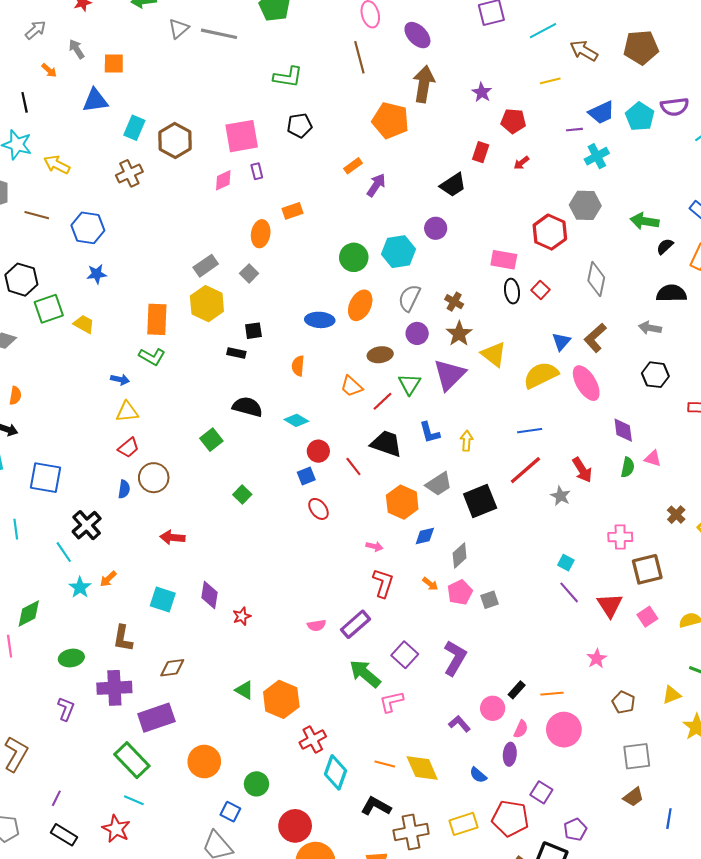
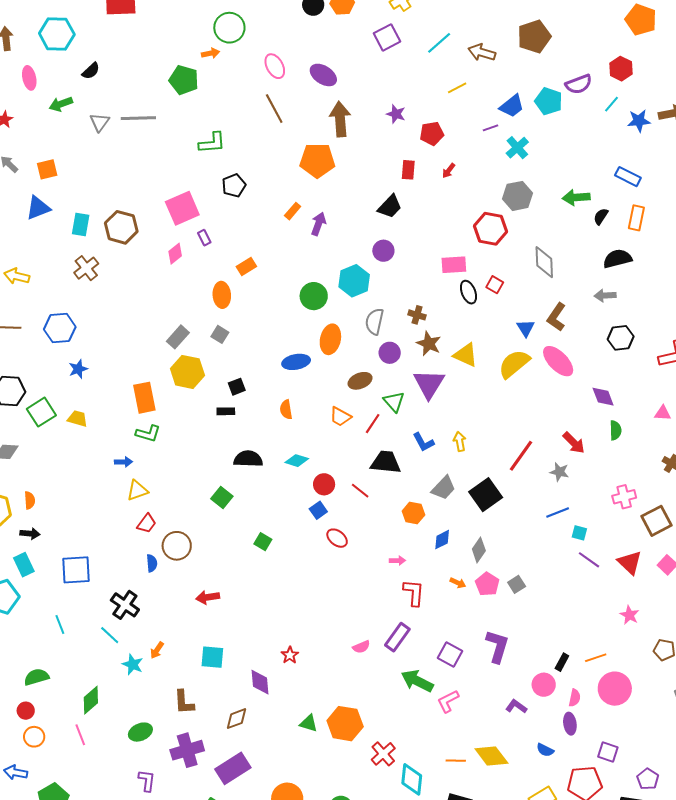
blue line: (530, 431) -> (558, 512), moved
pink triangle: (653, 458) -> (663, 413), moved
orange hexagon: (402, 502) -> (413, 513), size x0.7
purple diamond: (209, 595) -> (260, 682), moved

